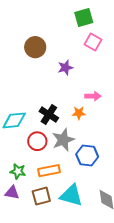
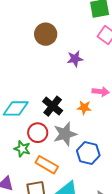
green star: (18, 171) -> (22, 149), moved
orange rectangle: (49, 171) -> (47, 165), turned 35

